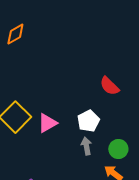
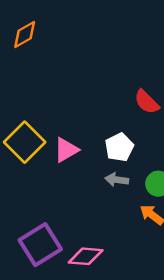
gray arrow: (86, 146) -> (117, 180), turned -72

